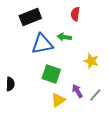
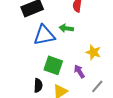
black semicircle: (10, 84) -> (38, 85), moved
purple arrow: (77, 91) -> (79, 71), moved

